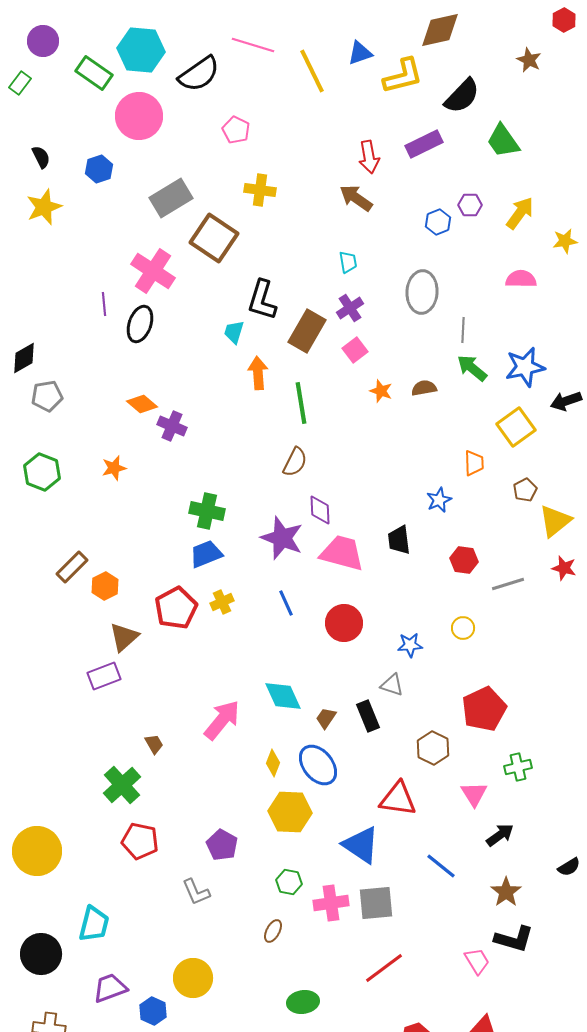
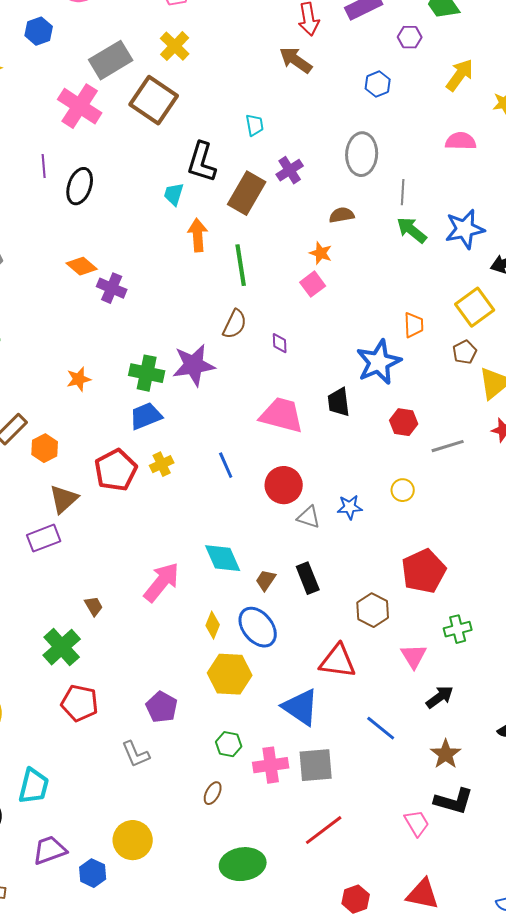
yellow cross: (260, 190) -> (175, 46), moved, turned 36
purple hexagon: (470, 205) -> (410, 37), moved
cyan trapezoid: (348, 262) -> (255, 125), moved
pink cross: (153, 271) -> (80, 106), moved
pink square: (355, 350) -> (313, 284), moved
brown semicircle: (424, 388) -> (342, 215), moved
yellow square: (516, 427) -> (475, 307), moved
orange star: (114, 468) -> (79, 379), moved
blue star: (439, 500) -> (379, 362), size x1.8
purple diamond: (320, 510) -> (280, 343), moved, size x0.7
purple star: (282, 538) -> (194, 365), moved, turned -30
gray triangle: (392, 685) -> (309, 517), moved
green ellipse: (303, 1002) -> (243, 864), size x1.4

